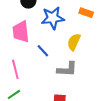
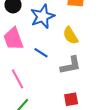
yellow semicircle: (74, 42) -> (70, 36), turned -42

